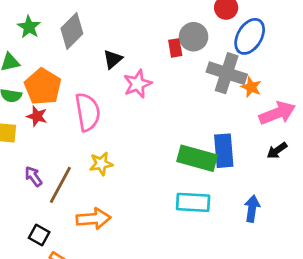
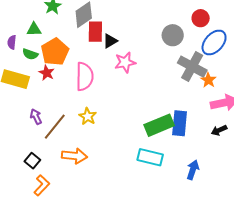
red rectangle: (175, 48) -> (95, 32), moved, size x1.5
green rectangle: (197, 158) -> (159, 125), turned -48
yellow star: (101, 164) -> (88, 116), turned 30

